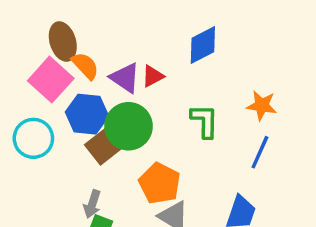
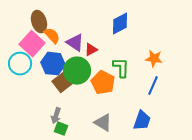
red triangle: (153, 76) -> (91, 50), moved
cyan circle: (33, 138) -> (20, 64), moved
orange pentagon: (160, 183) -> (103, 83), moved

